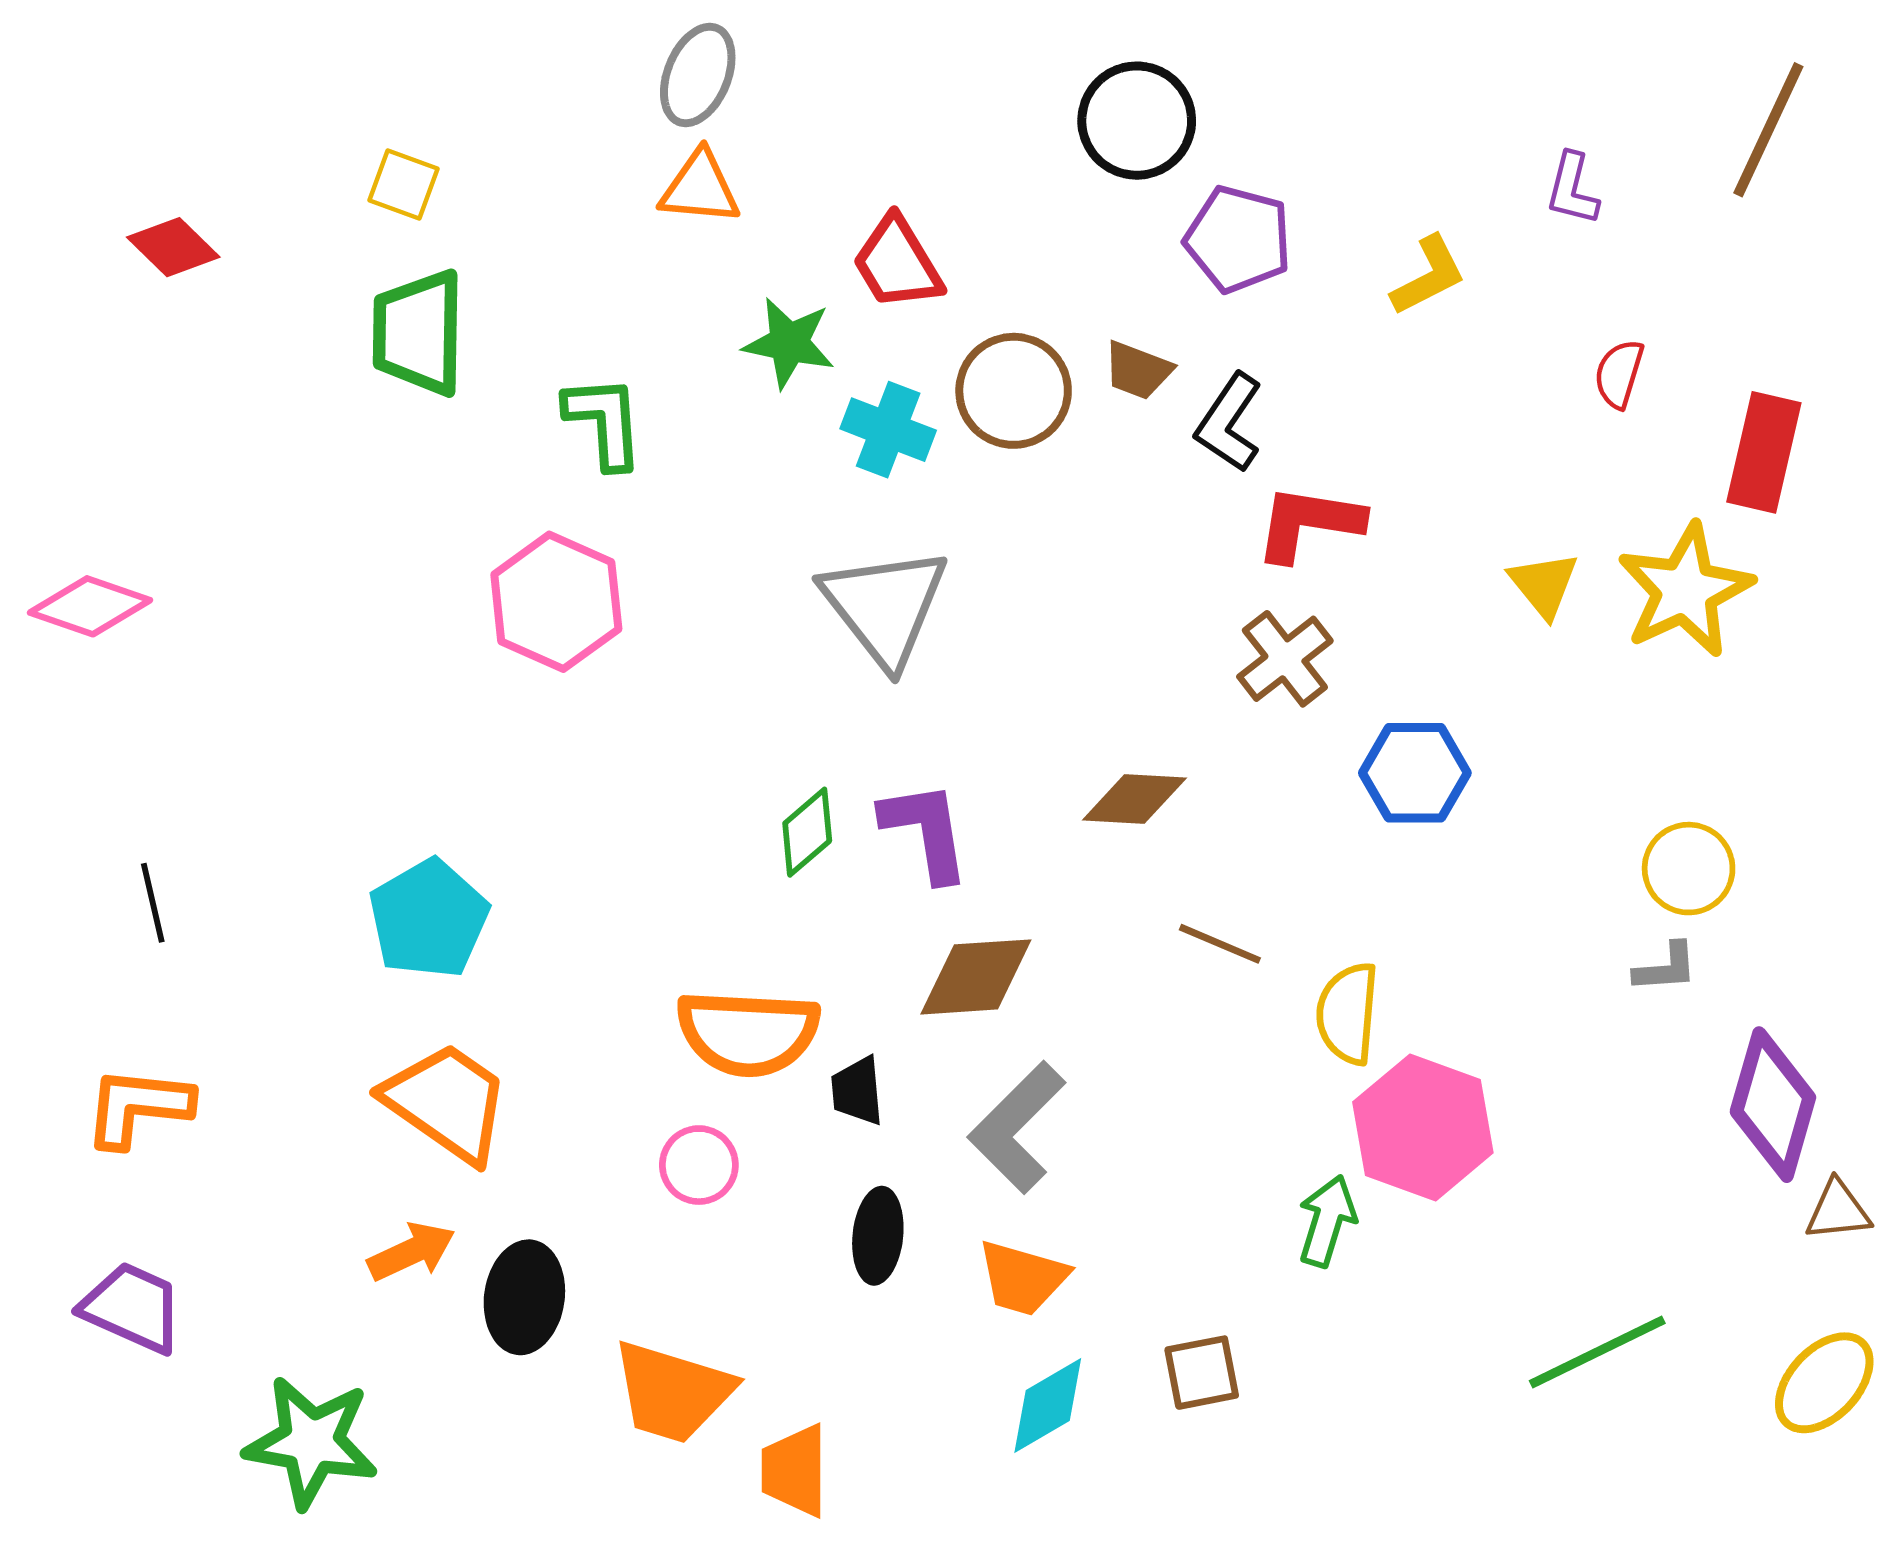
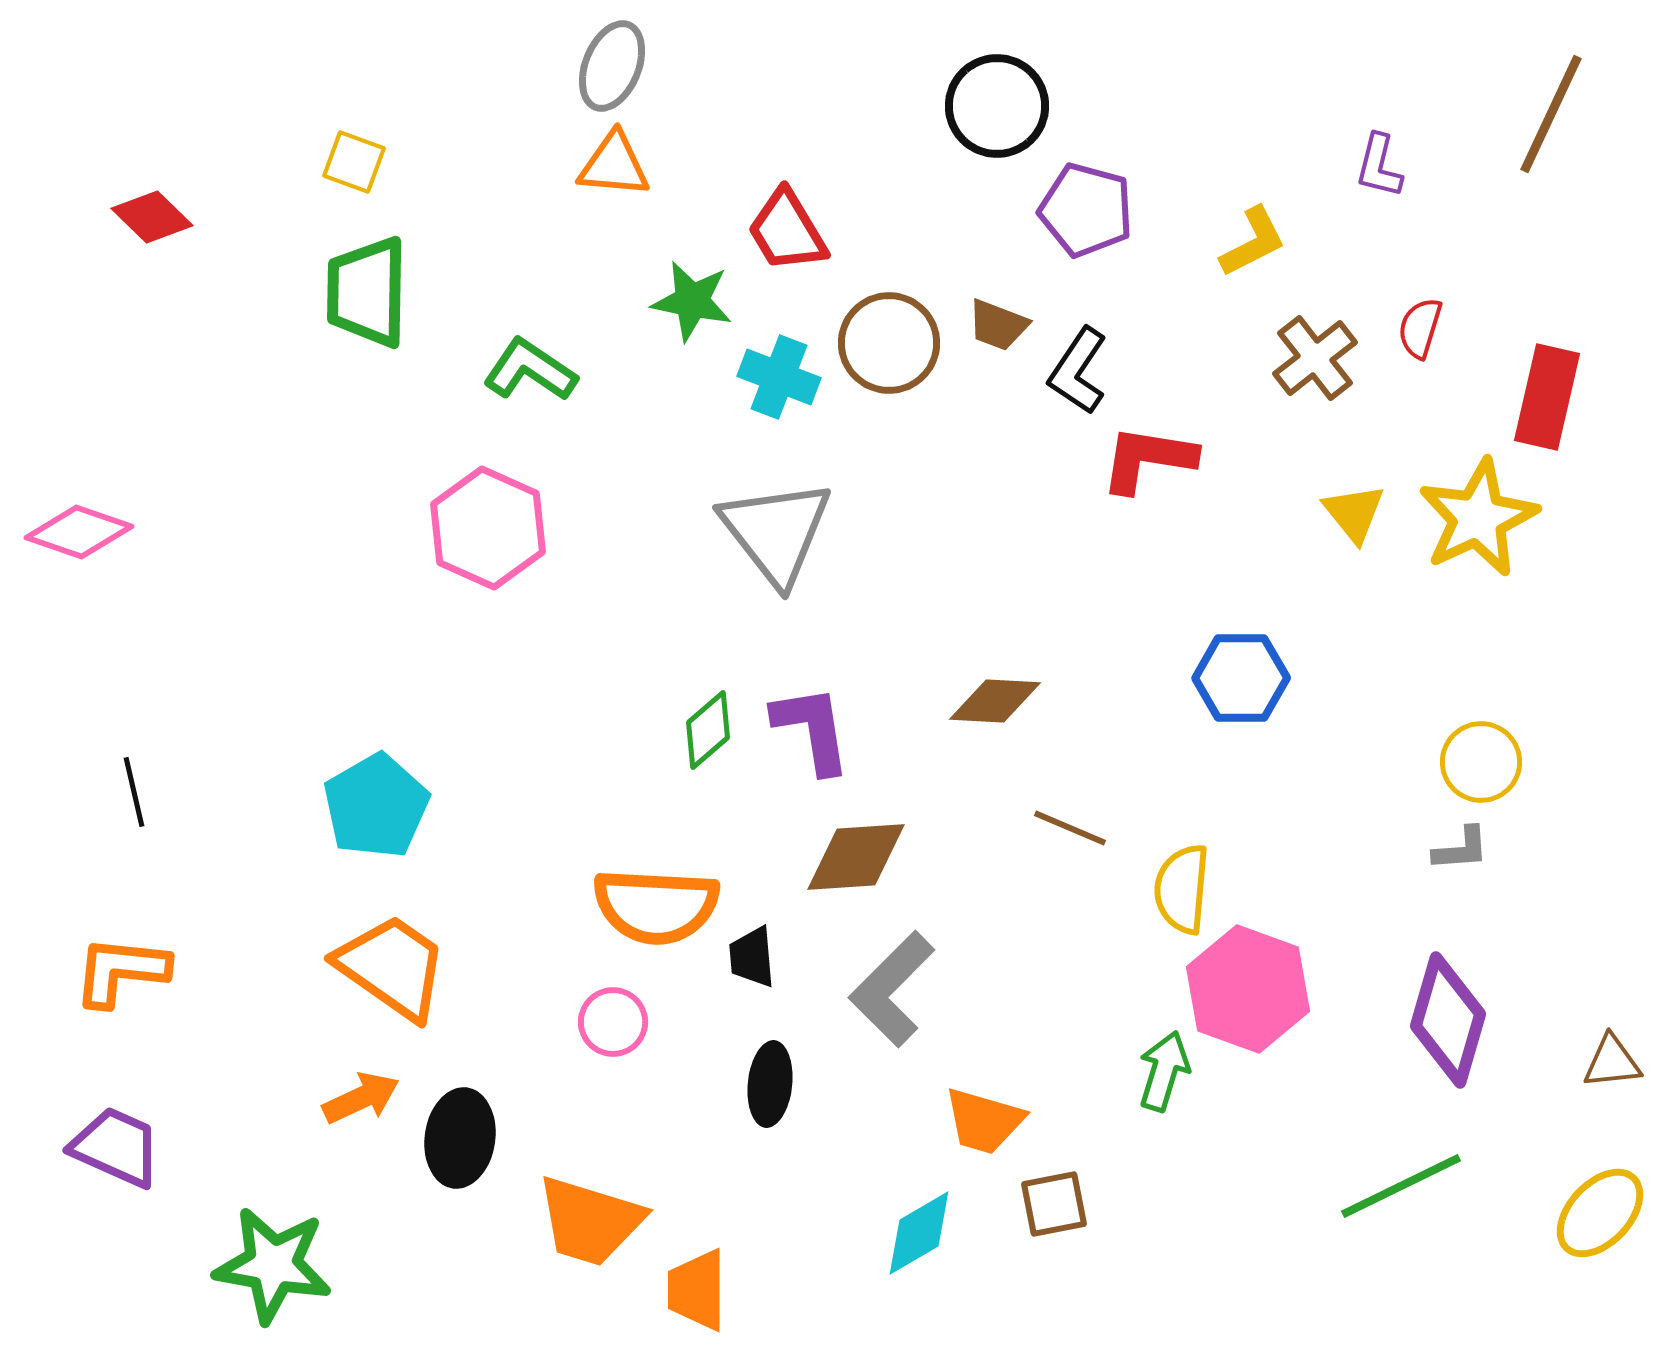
green L-shape: (604, 422) -> (530, 370), turned -52
brown cross: (1285, 659) -> (1315, 358), moved
purple diamond: (1773, 1105) -> (1448, 1020), moved
orange trapezoid: (1023, 1278) -> (984, 1121), moved

